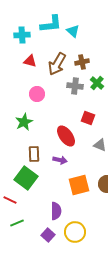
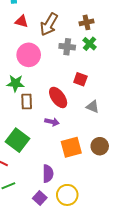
brown cross: (82, 62) -> (87, 22), moved
pink circle: (37, 94) -> (29, 55), size x1.5
green star: (24, 122) -> (15, 83), turned 30
brown rectangle: (34, 154) -> (27, 102), moved

